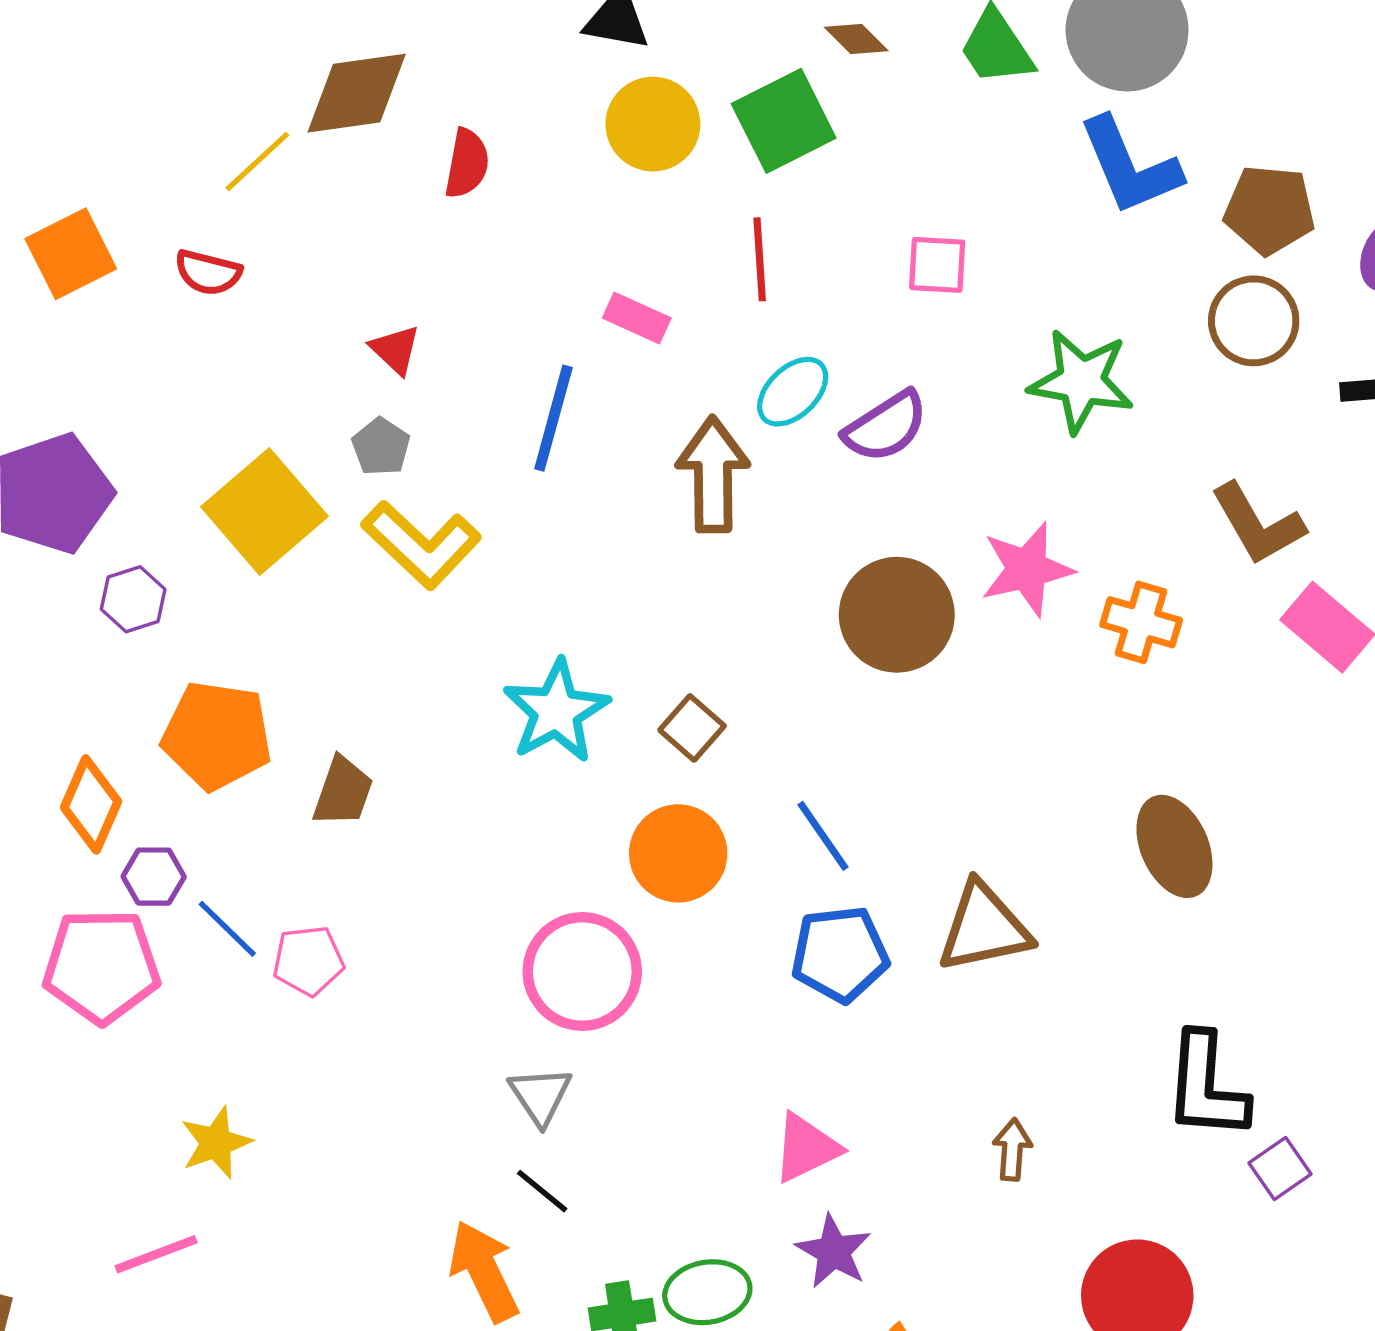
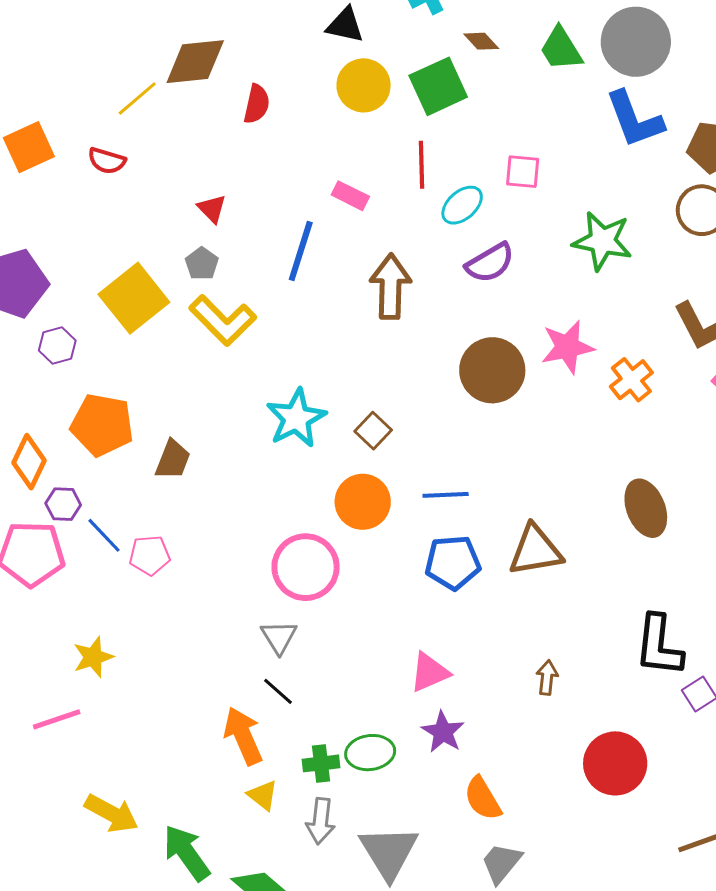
cyan ellipse: (793, 392) -> (462, 205), moved
orange cross: (1141, 622) -> (631, 380), turned 33
blue line: (823, 836) -> (446, 495), turned -60

